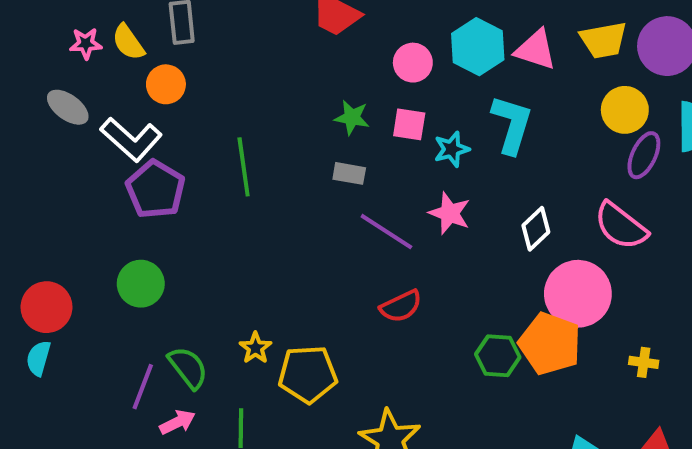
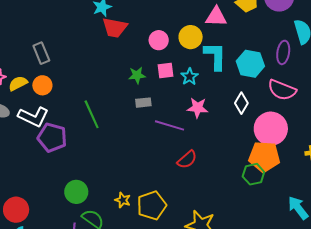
yellow semicircle: (128, 42) -> (18, 83), moved, turned 114
cyan hexagon: (478, 47) -> (250, 64), moved
yellow circle: (625, 110) -> (191, 37), moved
green circle: (141, 284) -> (76, 192), moved
green hexagon: (498, 356) -> (253, 174), moved

